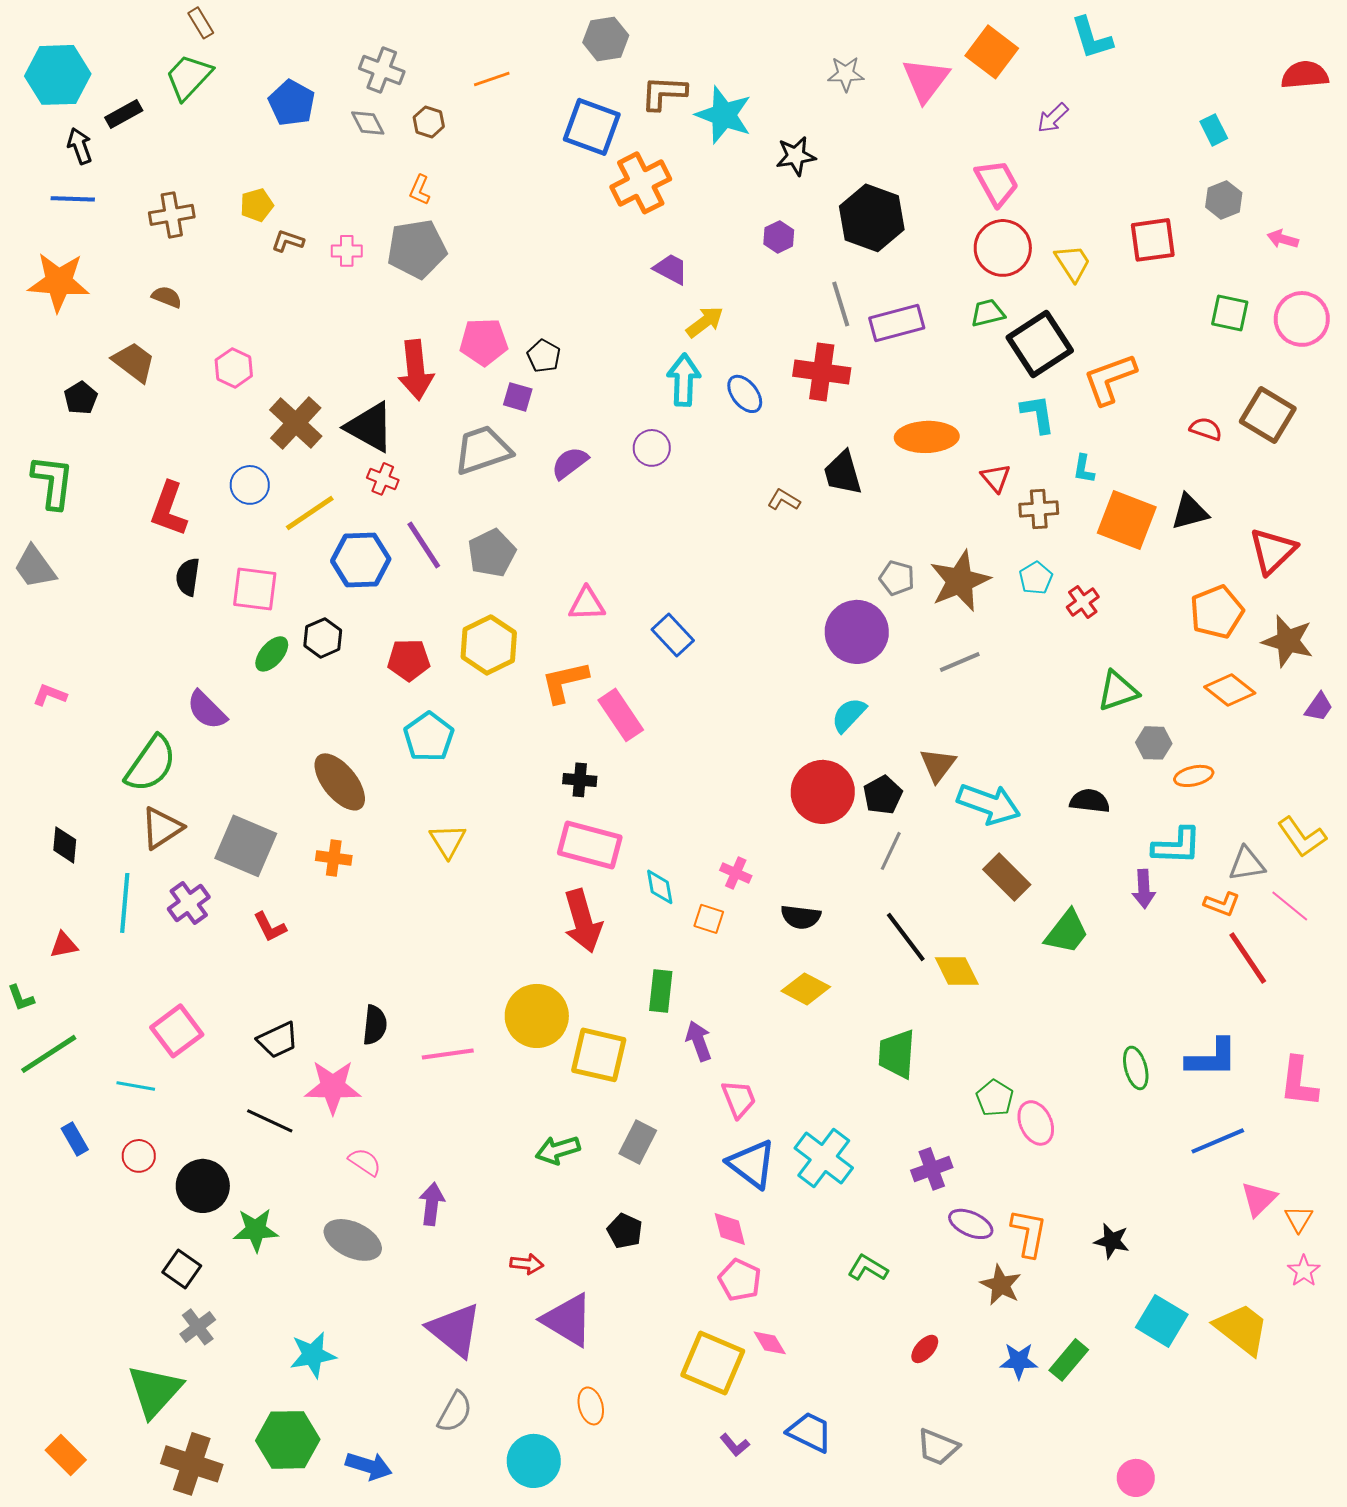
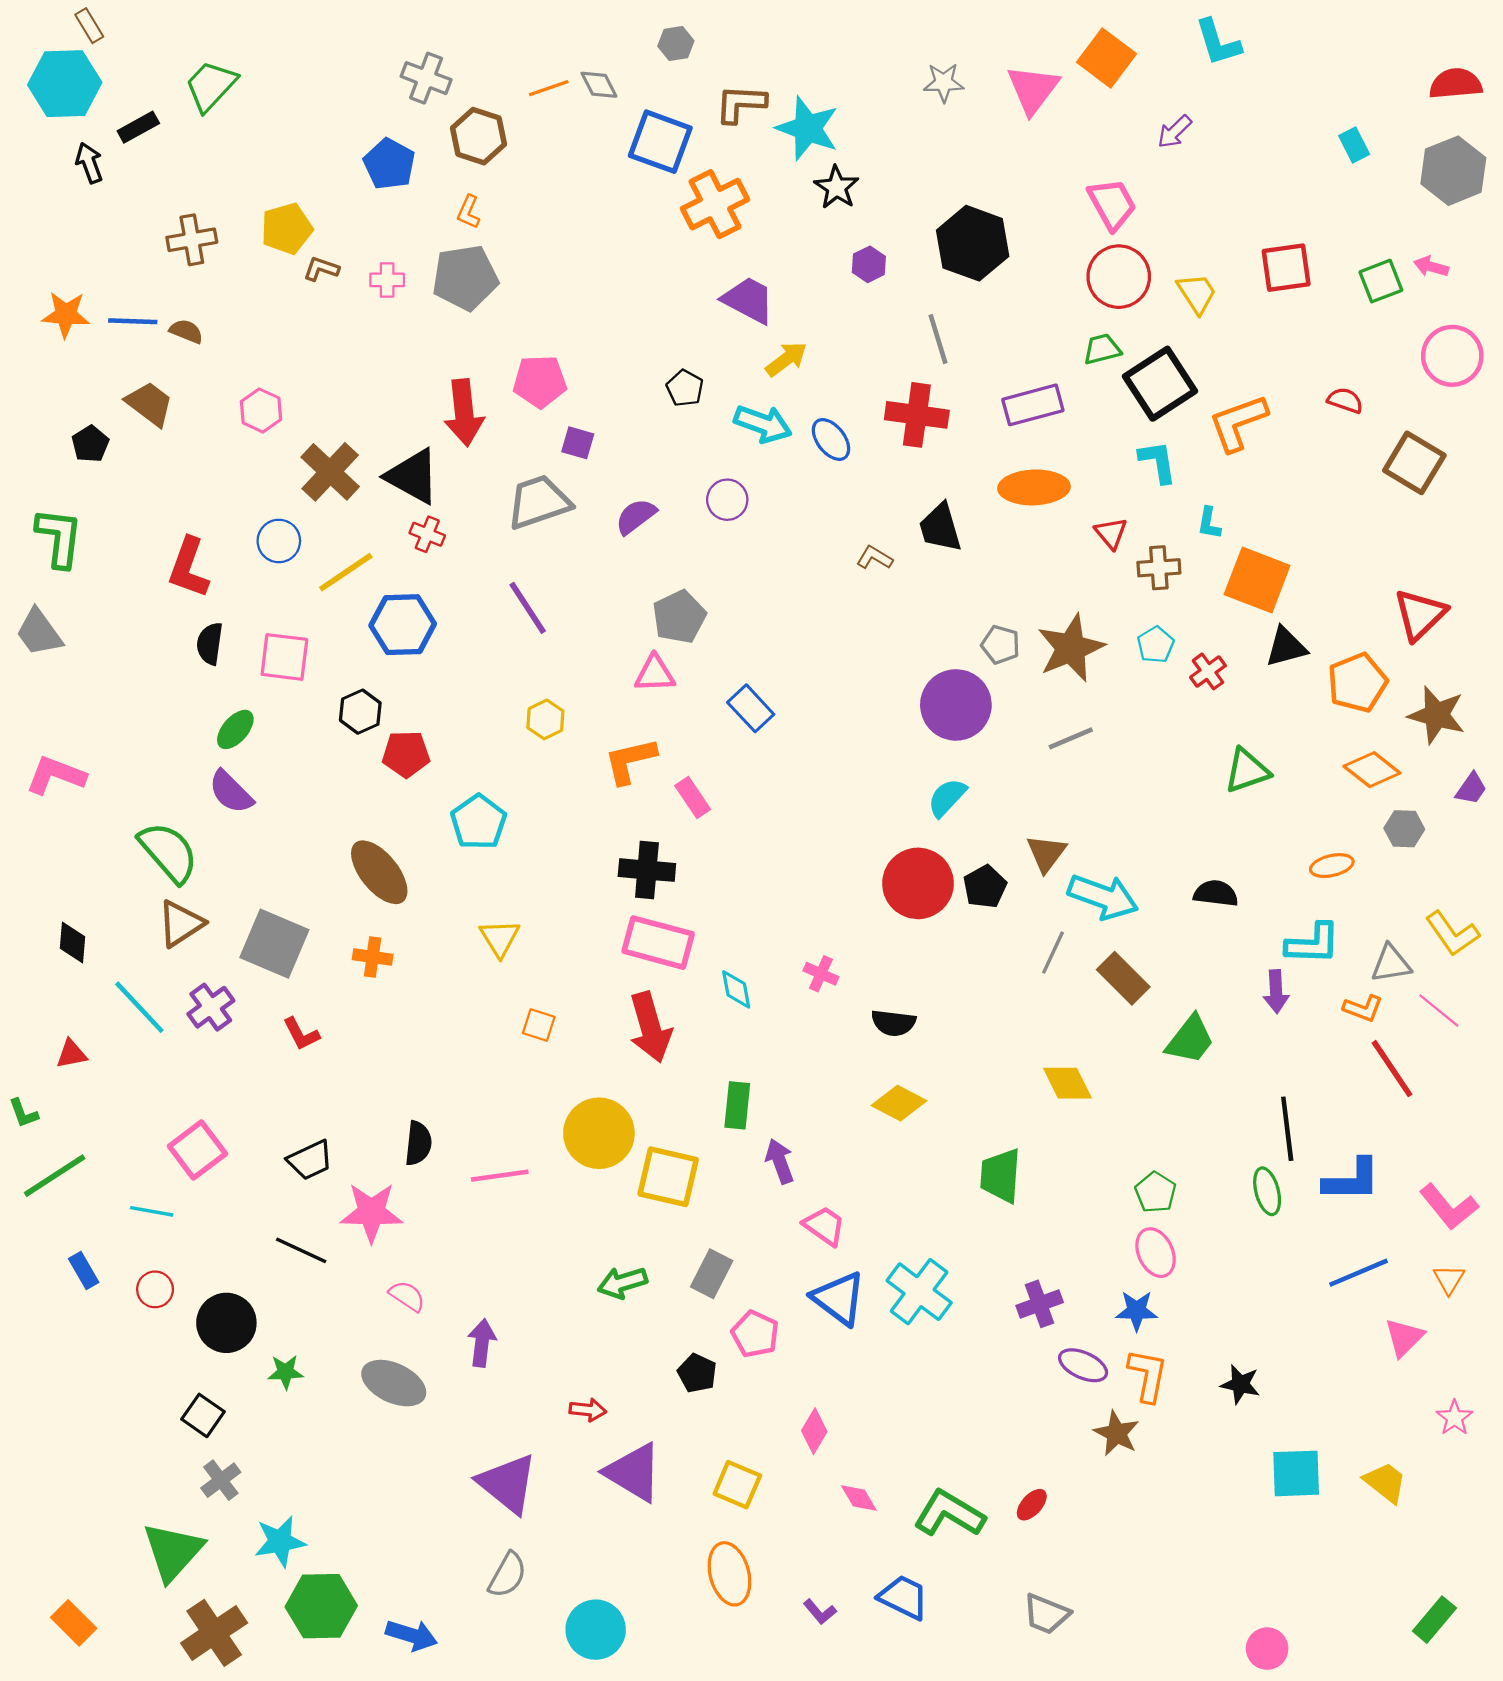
brown rectangle: (201, 23) -> (89, 26), moved
gray hexagon: (606, 39) -> (676, 44), size x0.7
blue pentagon: (292, 103) -> (389, 164), moved
brown hexagon: (429, 122) -> (479, 136), size x1.6
gray diamond: (368, 123) -> (599, 85), moved
black star: (796, 156) -> (837, 187), moved, turned -30
blue line: (73, 199) -> (133, 321), moved
gray hexagon: (1224, 200) -> (1453, 171), moved, size x1.6
yellow pentagon: (257, 205) -> (287, 229), size x1.4
purple trapezoid: (671, 269) -> (748, 300), size x1.4
orange star: (59, 282) -> (66, 315), size x0.7
green square: (1230, 313) -> (1381, 281), moved, turned -33
purple rectangle: (897, 323) -> (1033, 405), moved
black pentagon: (544, 356) -> (685, 388), moved
cyan arrow: (684, 380) -> (763, 424), turned 108
red semicircle: (1206, 429) -> (1345, 400), moved
black triangle: (1190, 512) -> (1286, 647), moved
purple line: (424, 545) -> (528, 608), moved
gray pentagon: (492, 553) -> (679, 617), moved
yellow hexagon: (489, 645) -> (545, 719), size x0.6
green ellipse: (272, 654) -> (235, 729), moved
red pentagon: (409, 660) -> (406, 754), moved
pink L-shape: (50, 695) -> (56, 775), size x1.6
pink rectangle: (621, 715) -> (693, 798), size x0.7
gray hexagon: (1154, 743) -> (1404, 829), moved
green semicircle: (151, 764) -> (168, 852), turned -76
black cross: (580, 780) -> (647, 870), size x1.5
gray line: (891, 851) -> (1053, 953), moved
cyan line: (125, 903) -> (139, 1007), turned -48
orange square: (709, 919) -> (539, 1025), moved
black line: (906, 937) -> (1287, 1129), moved, turned 30
pink L-shape: (1299, 1082) -> (1449, 1207), turned -46
green pentagon: (995, 1098) -> (1156, 1192), moved
pink trapezoid: (739, 1099) -> (824, 1226), turned -33
orange triangle: (1299, 1219) -> (1449, 1279), moved
pink diamond: (730, 1229) -> (814, 1431), moved, turned 45
green star: (256, 1230) -> (286, 1372), size x0.7
green L-shape: (868, 1268) -> (949, 1514), moved, size x1.6
pink pentagon: (740, 1280) -> (755, 1334), moved
cyan square: (1162, 1321) -> (1296, 1473), turned -33
yellow trapezoid: (1242, 1329) -> (1385, 1482), size x0.7
cyan star: (313, 1355) -> (280, 1541), moved
green rectangle: (1069, 1360) -> (1434, 1620), moved
blue star: (1019, 1361) -> (1137, 1311), moved
yellow square: (713, 1363) -> (737, 1485), moved, size x0.7
orange ellipse: (591, 1406) -> (729, 1574), moved, size x1.5
brown cross: (192, 1464) -> (214, 1633), turned 38

